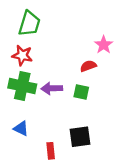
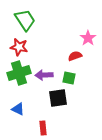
green trapezoid: (29, 24) -> (25, 20), turned -50
green cross: (22, 86) -> (19, 73), turned -30
black square: (80, 137) -> (58, 98), moved

